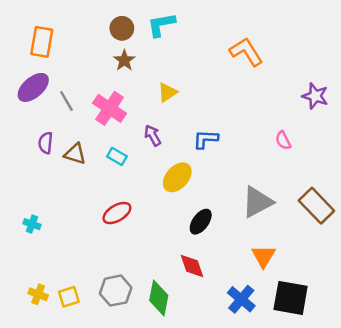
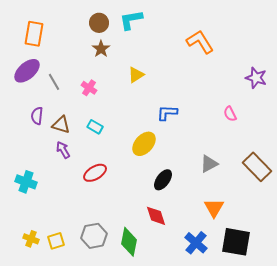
pink cross: (110, 108) -> (89, 88), size x0.6
purple arrow: (153, 135) -> (63, 150), moved
gray triangle: (257, 202) -> (209, 164), size x0.7
cyan cross: (32, 224) -> (26, 182), size x1.5

